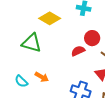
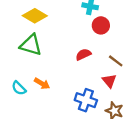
yellow diamond: (50, 18) -> (35, 16), moved
red circle: (92, 38) -> (101, 25), moved

